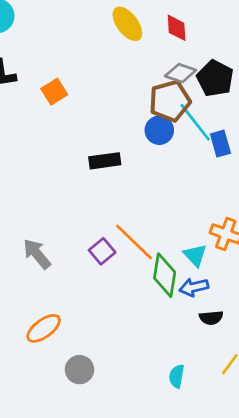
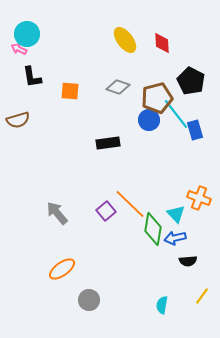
gray diamond: (181, 73) -> (118, 87), moved
orange square: (54, 92) -> (70, 91), turned 36

